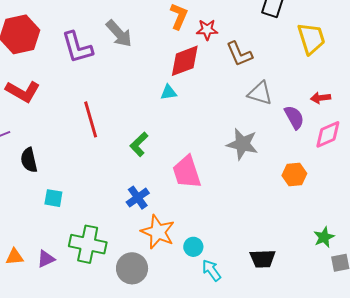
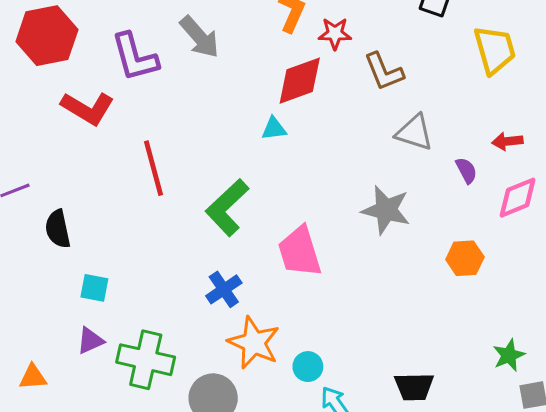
red L-shape: (23, 91) -> (88, 108), moved
purple semicircle: (294, 117) -> (466, 170), size x0.7
green L-shape: (139, 144) -> (227, 208), size x1.5
purple triangle: (46, 259) -> (90, 341), moved

